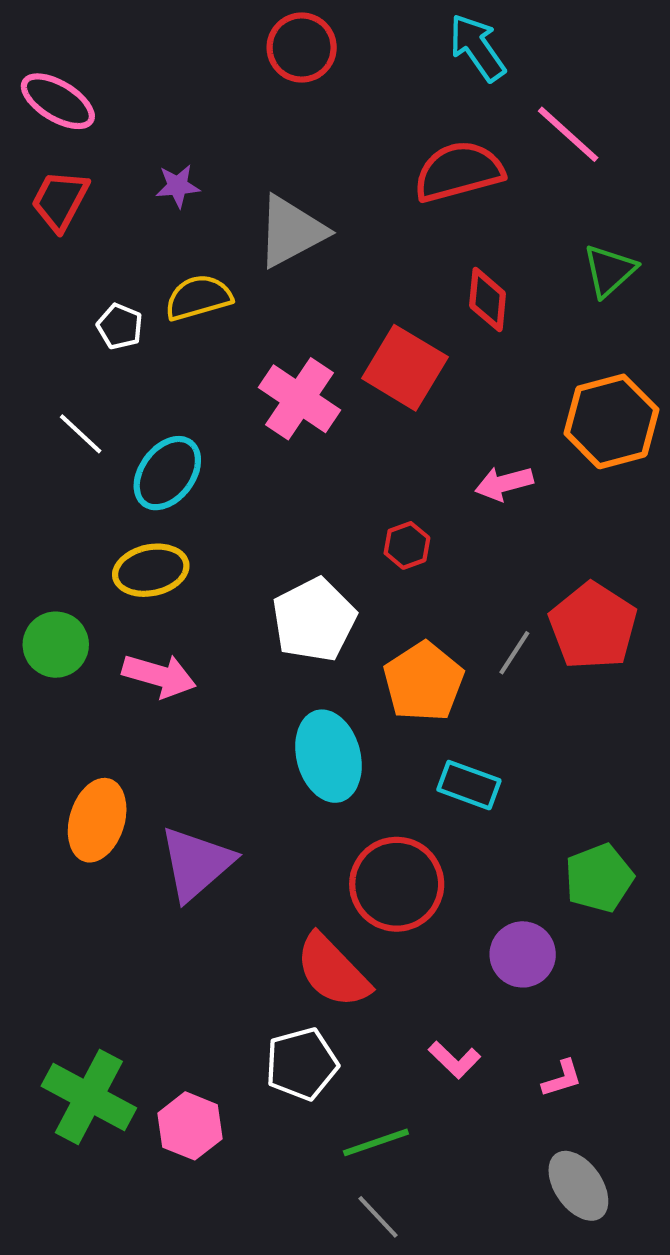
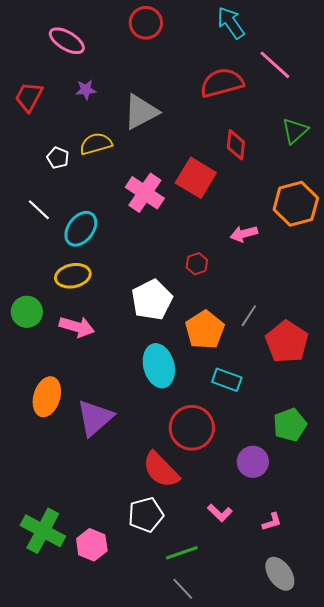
pink ellipse: (58, 101) -> (67, 41), moved
red pentagon: (593, 626) -> (287, 342), moved

